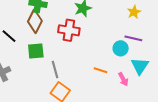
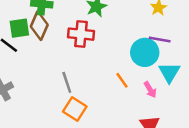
cyan circle: (121, 48) -> (145, 52), size x1.5
green square: (36, 51) -> (19, 28), moved
orange line: (101, 70) -> (122, 80), turned 40

